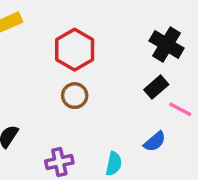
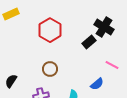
black rectangle: (156, 87) -> (89, 42), moved
brown circle: (75, 96) -> (50, 69), moved

